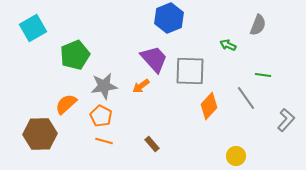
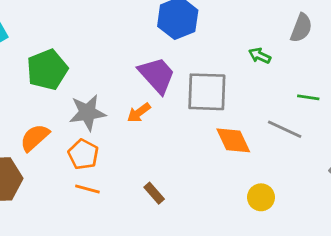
gray line: (246, 98) -> (285, 129), turned -30
orange diamond: (209, 106) -> (233, 140), turned -68
yellow circle: (236, 156) -> (261, 197), moved

